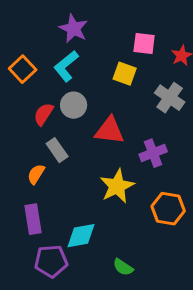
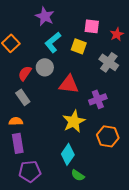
cyan L-shape: (66, 66) -> (53, 42), moved
gray rectangle: (57, 150) -> (23, 97), moved
orange semicircle: (36, 174) -> (16, 121), moved, turned 56
cyan diamond: (81, 236) -> (68, 154), moved, turned -45

